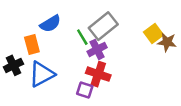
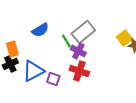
orange rectangle: (32, 45) -> (12, 49), moved
purple cross: (97, 49) -> (78, 51), turned -35
purple square: (85, 90) -> (53, 79), moved

